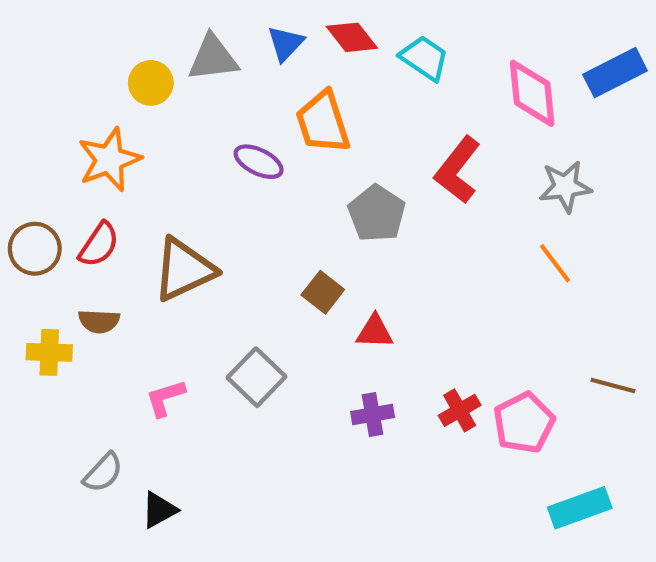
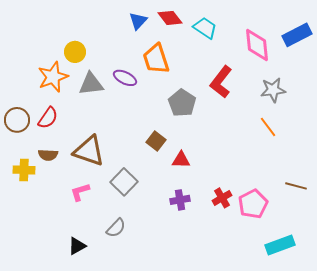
gray triangle: (213, 58) -> (91, 84), moved
yellow circle: (151, 83) -> (75, 52), moved
brown triangle: (184, 269) -> (89, 151), moved, turned 44
gray semicircle: (103, 473) -> (116, 228), moved

